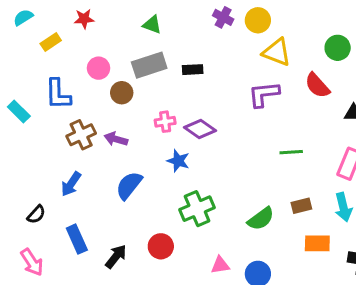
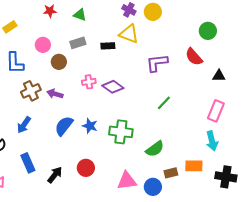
red star: (84, 19) -> (50, 11), moved
yellow triangle: (277, 52) -> (129, 34), moved
gray rectangle: (149, 65) -> (78, 43), size x0.7
green line: (291, 152) -> (164, 103), moved, turned -42
blue star: (178, 161) -> (90, 126), moved
brown rectangle: (301, 206) -> (171, 173), moved
green cross: (197, 209) -> (121, 132), moved, turned 30
pink triangle: (220, 265) -> (127, 181), size x1.5

